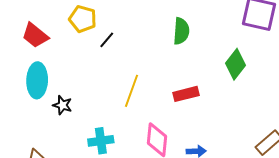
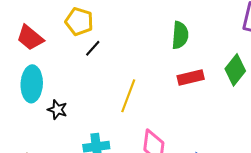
black line: (107, 40) -> (93, 48), moved
red rectangle: (186, 94) -> (191, 78), moved

